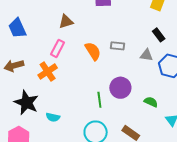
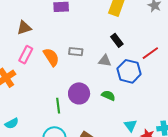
pink rectangle: (57, 48) -> (26, 55), moved
green semicircle: (151, 102) -> (108, 96), moved
cyan semicircle: (53, 117) -> (12, 123), turned -40

